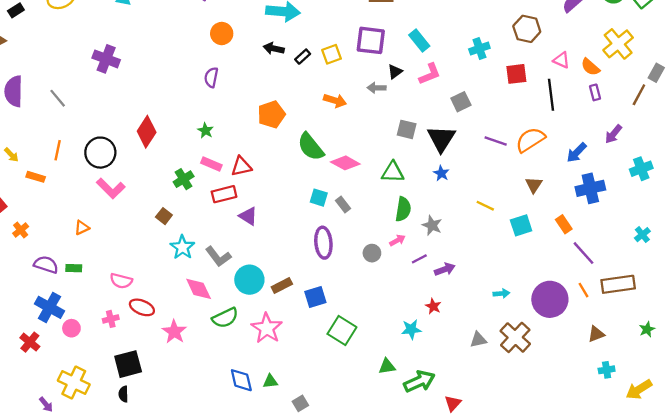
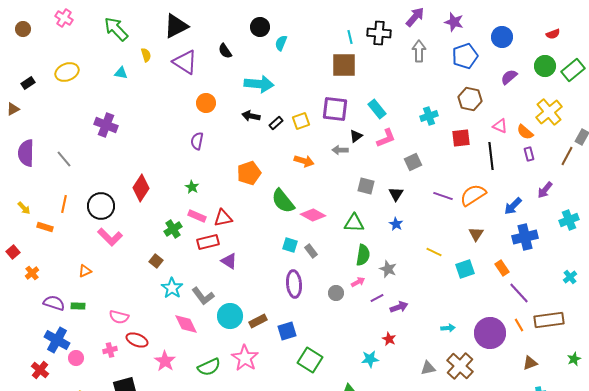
black triangle: (441, 139) -> (396, 194), size x0.6
green semicircle: (225, 318) -> (209, 367), moved

